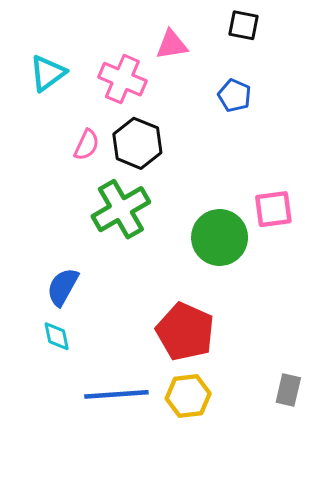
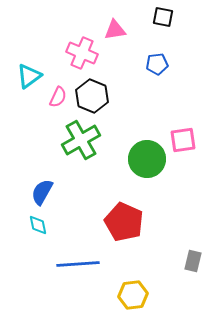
cyan triangle: (48, 73) -> (29, 76), moved
blue pentagon: (235, 96) -> (157, 64), turned -30
yellow hexagon: (188, 396) -> (133, 295), moved

